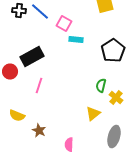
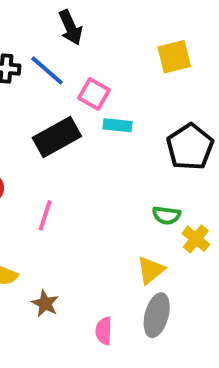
black rectangle: (32, 57) -> (57, 137), moved
green semicircle: (101, 86) -> (166, 215), turned -96
gray ellipse: (114, 137) -> (157, 315), moved

